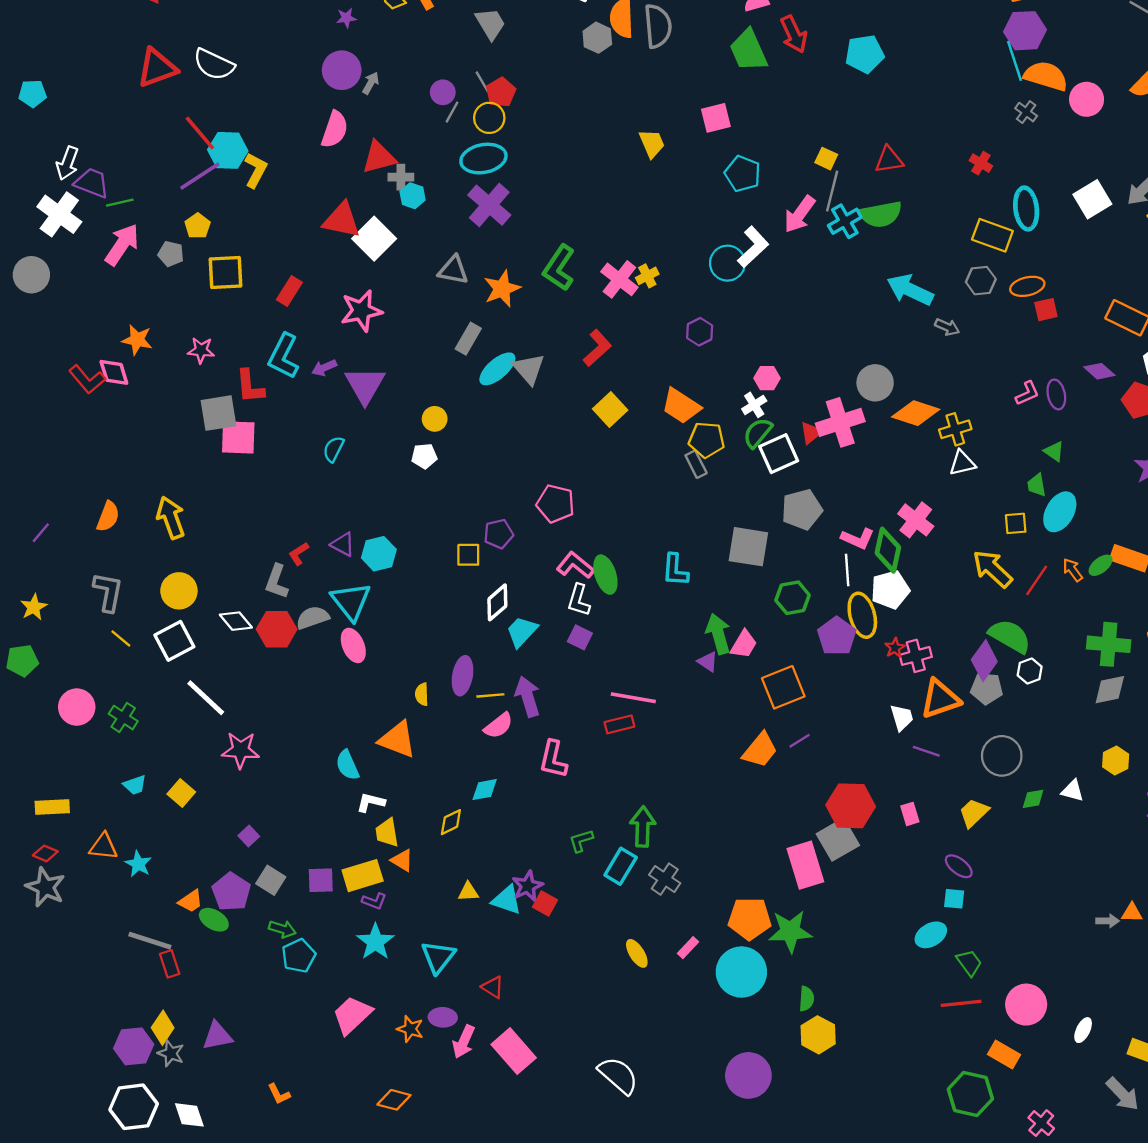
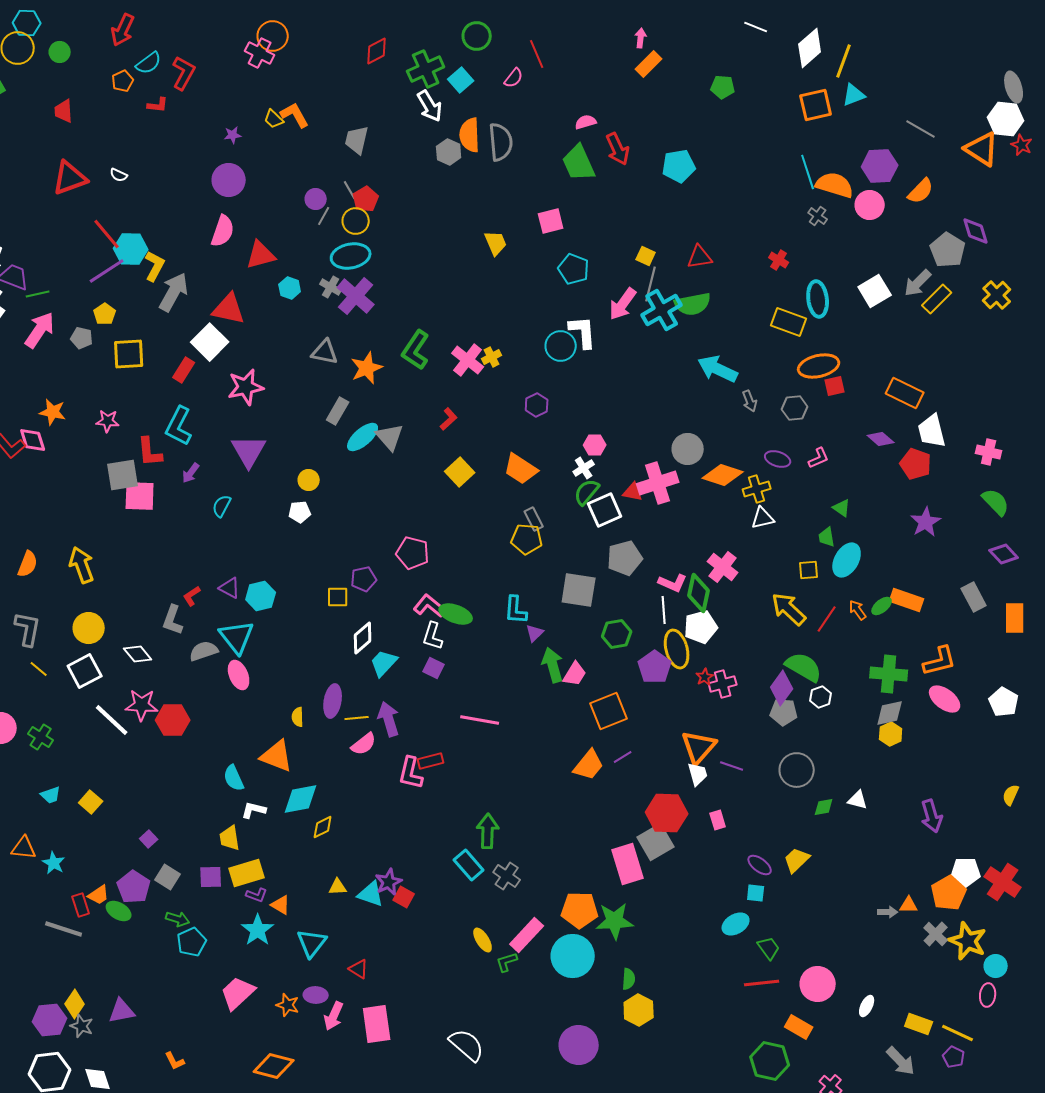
gray trapezoid: (490, 24) -> (357, 140), turned -136
purple hexagon: (1025, 31) -> (880, 166), moved
white semicircle: (214, 64) -> (119, 175), size x0.5
gray arrow: (371, 83) -> (174, 292), moved, size x2.0
gray cross: (401, 177) -> (331, 287), moved, turned 30
cyan cross: (845, 221) -> (662, 310), size x1.4
white square: (374, 239) -> (210, 342), moved
white L-shape: (753, 247) -> (583, 332), turned -51
gray hexagon: (981, 281) -> (795, 408), moved
orange ellipse: (1027, 286) -> (819, 366), size x1.4
gray arrow: (947, 327) -> (750, 401), turned 45
red L-shape: (597, 348) -> (449, 419), size x0.7
purple arrow: (324, 368) -> (191, 473), moved, turned -30
purple ellipse: (1056, 394) -> (778, 459), moved, turned -60
red triangle: (811, 433) -> (633, 492), turned 50
yellow pentagon: (707, 440) -> (527, 539), moved
green ellipse: (605, 575) -> (456, 614), turned -52
red hexagon: (277, 629) -> (173, 720), moved
purple triangle: (708, 662) -> (535, 633), moved, turned 42
orange triangle: (940, 699) -> (699, 747), moved, turned -30
white trapezoid: (902, 718) -> (698, 774), moved
red rectangle: (619, 724) -> (431, 761), moved
pink star: (241, 750) -> (142, 705), moved
yellow hexagon: (1116, 761) -> (891, 734), moved
cyan diamond: (485, 790) -> (301, 799), moved, size x1.5
yellow trapezoid: (974, 813) -> (797, 860), moved
yellow trapezoid: (387, 833) -> (230, 838), moved
green L-shape: (581, 841) -> (507, 962), moved
orange triangle: (402, 860) -> (281, 905), moved
cyan rectangle: (621, 866) -> (469, 865), turned -72
pink rectangle: (688, 948) -> (527, 935), size x1.8
red rectangle: (170, 964) -> (81, 905), moved
pink rectangle: (514, 1051) -> (377, 1024), turned 33
orange diamond: (394, 1100) -> (274, 1066), size x1.4

